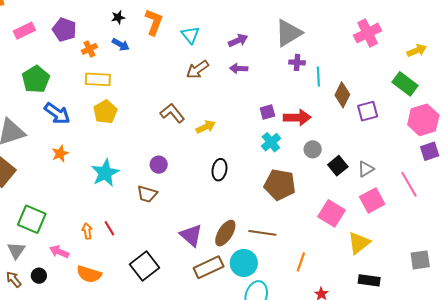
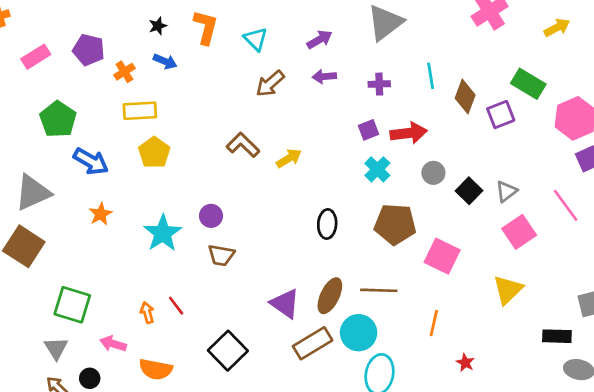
purple cross: (297, 62) -> (379, 84), moved
green rectangle: (405, 84) -> (528, 84), moved
purple circle: (159, 165) -> (211, 216), moved
black ellipse: (219, 170) -> (327, 224), moved
pink square: (331, 213) -> (442, 256), moved
black rectangle: (369, 280) -> (557, 336), moved

